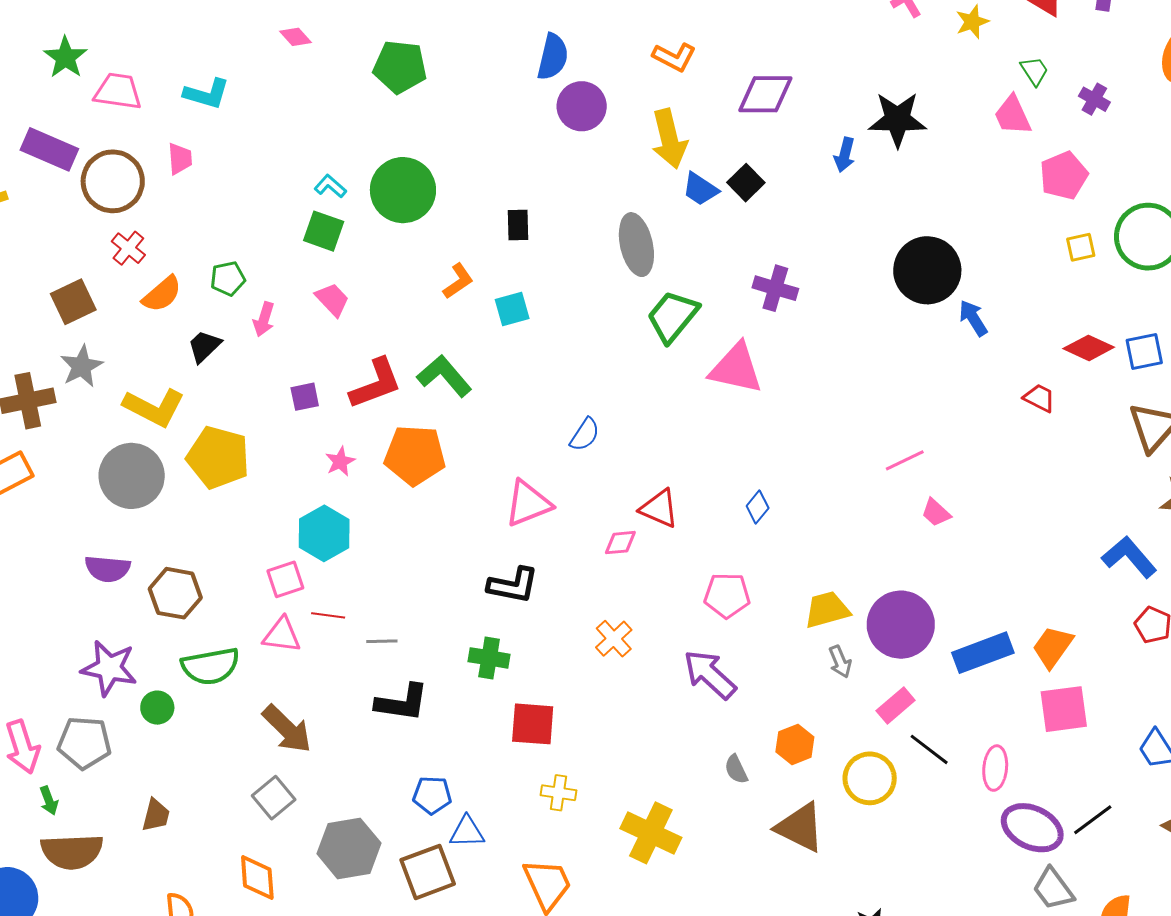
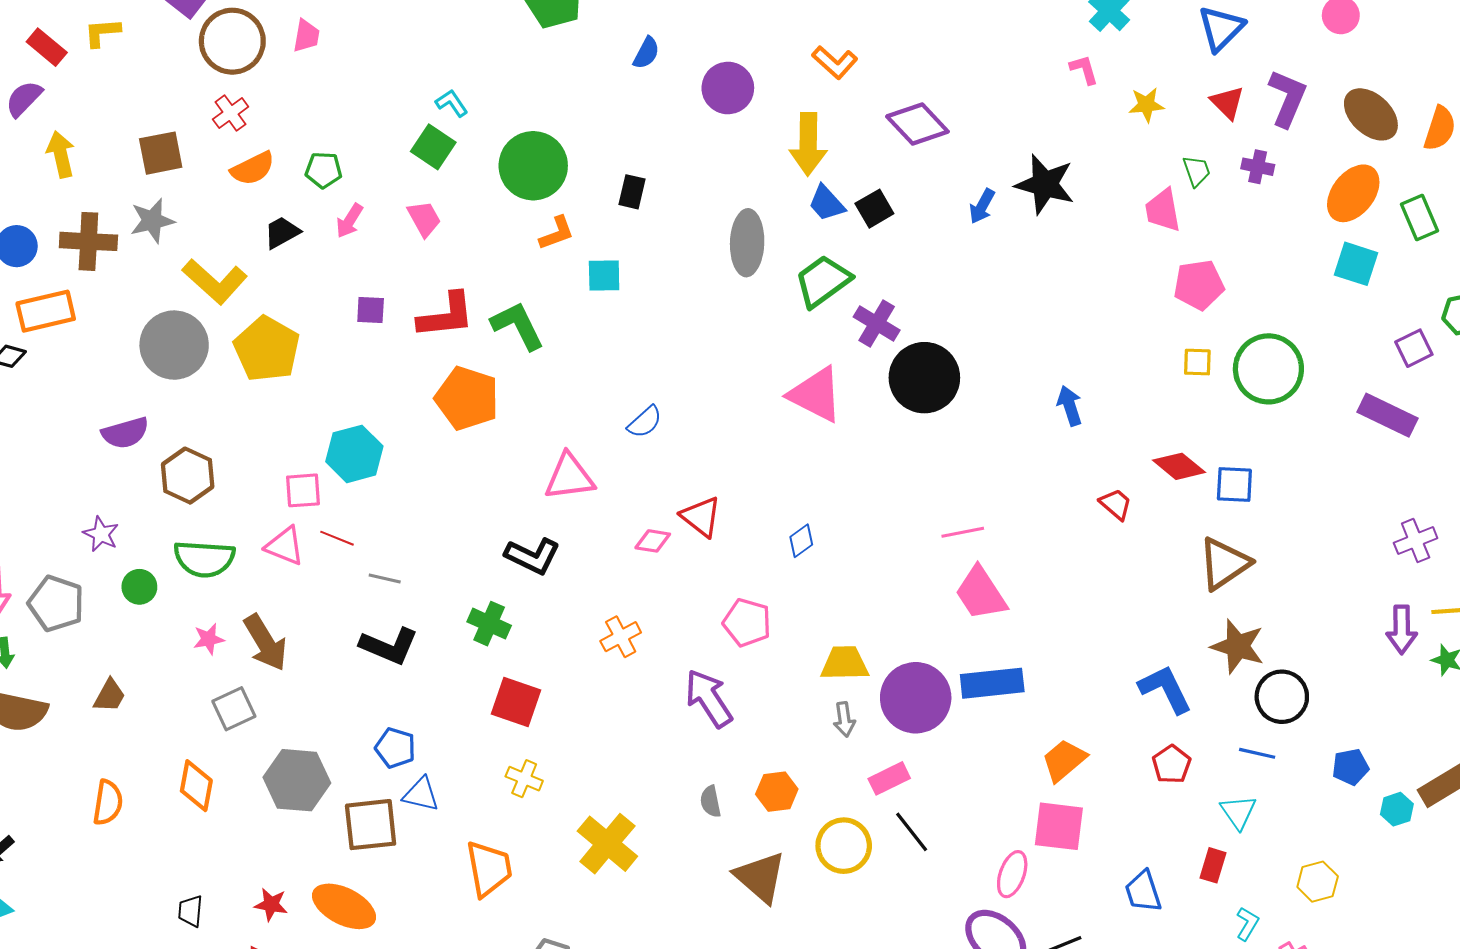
blue semicircle: (553, 57) -> (646, 53), moved, size x0.7
purple diamond: (765, 94) -> (917, 124), turned 32
purple cross: (1094, 99) -> (1258, 167), moved, turned -32
green circle: (403, 190) -> (533, 166), moved
black circle: (927, 270) -> (924, 378), moved
green trapezoid: (673, 316) -> (823, 281), moved
pink star: (340, 462) -> (209, 639), moved
pink trapezoid: (936, 513) -> (981, 593), size x1.8
purple semicircle: (108, 569) -> (125, 433), turned -36
blue rectangle: (983, 653) -> (992, 683), moved
purple star: (109, 668) -> (101, 534), size x0.6
pink ellipse: (995, 768) -> (1012, 874), moved

